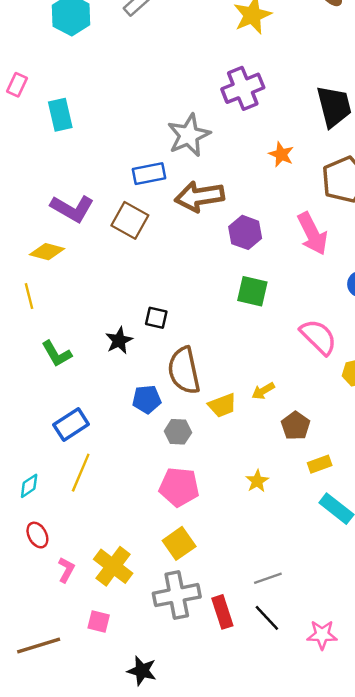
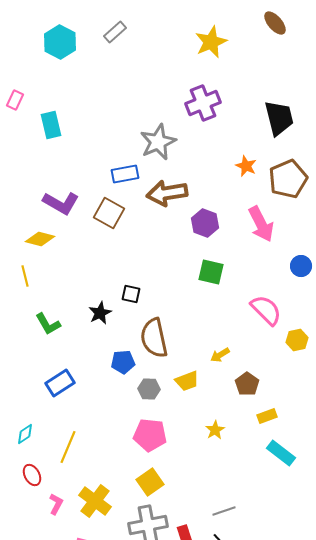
orange star: (281, 154) -> (246, 166), moved
yellow trapezoid: (222, 405) -> (187, 381), moved
yellow line: (81, 473) -> (68, 447), moved

